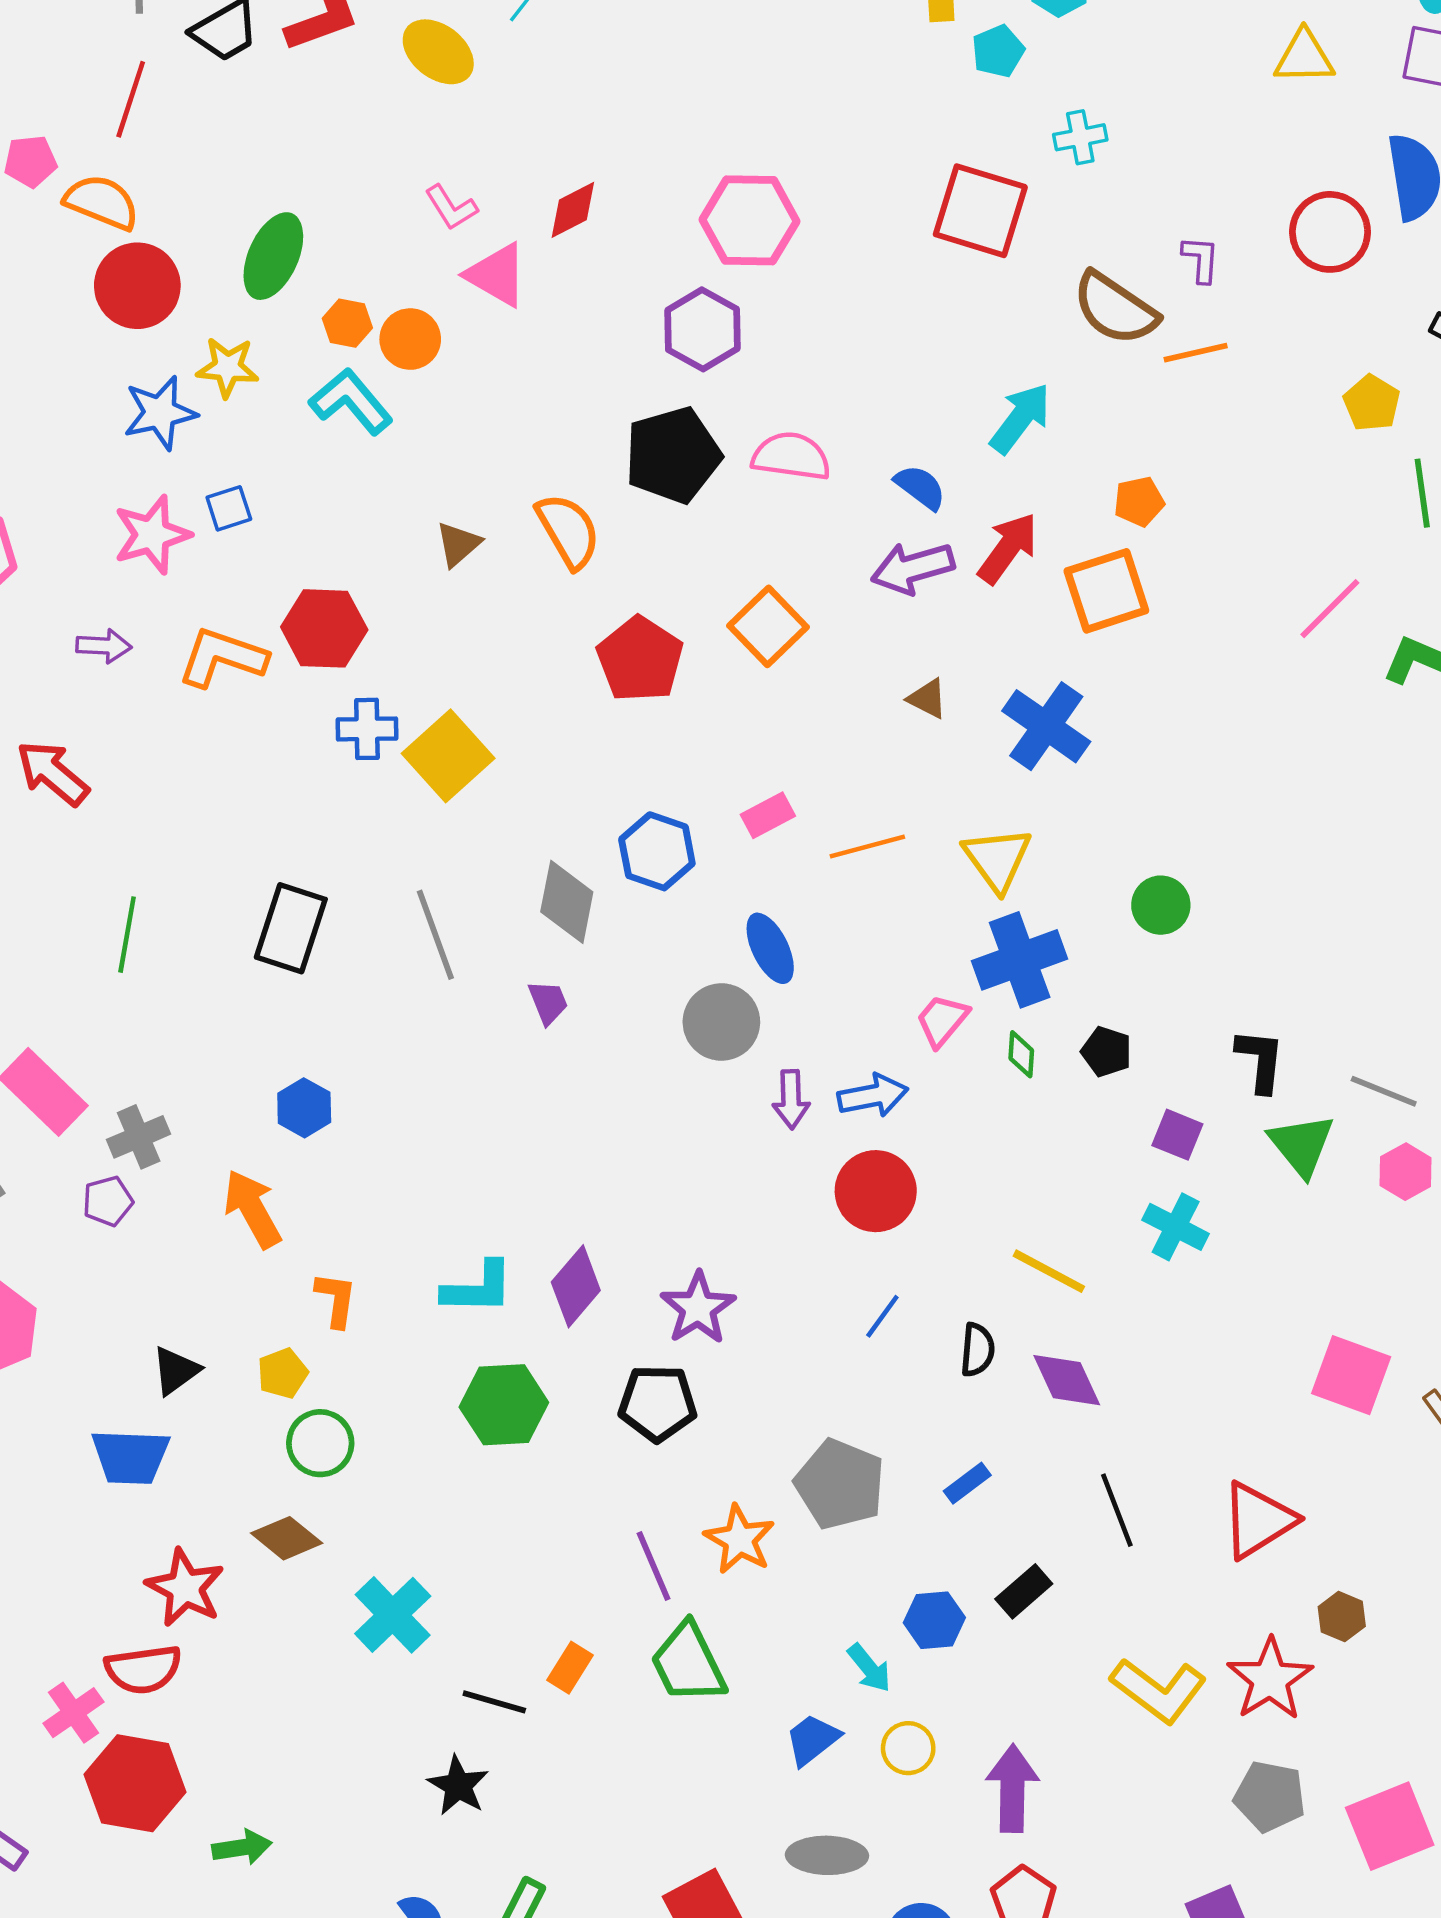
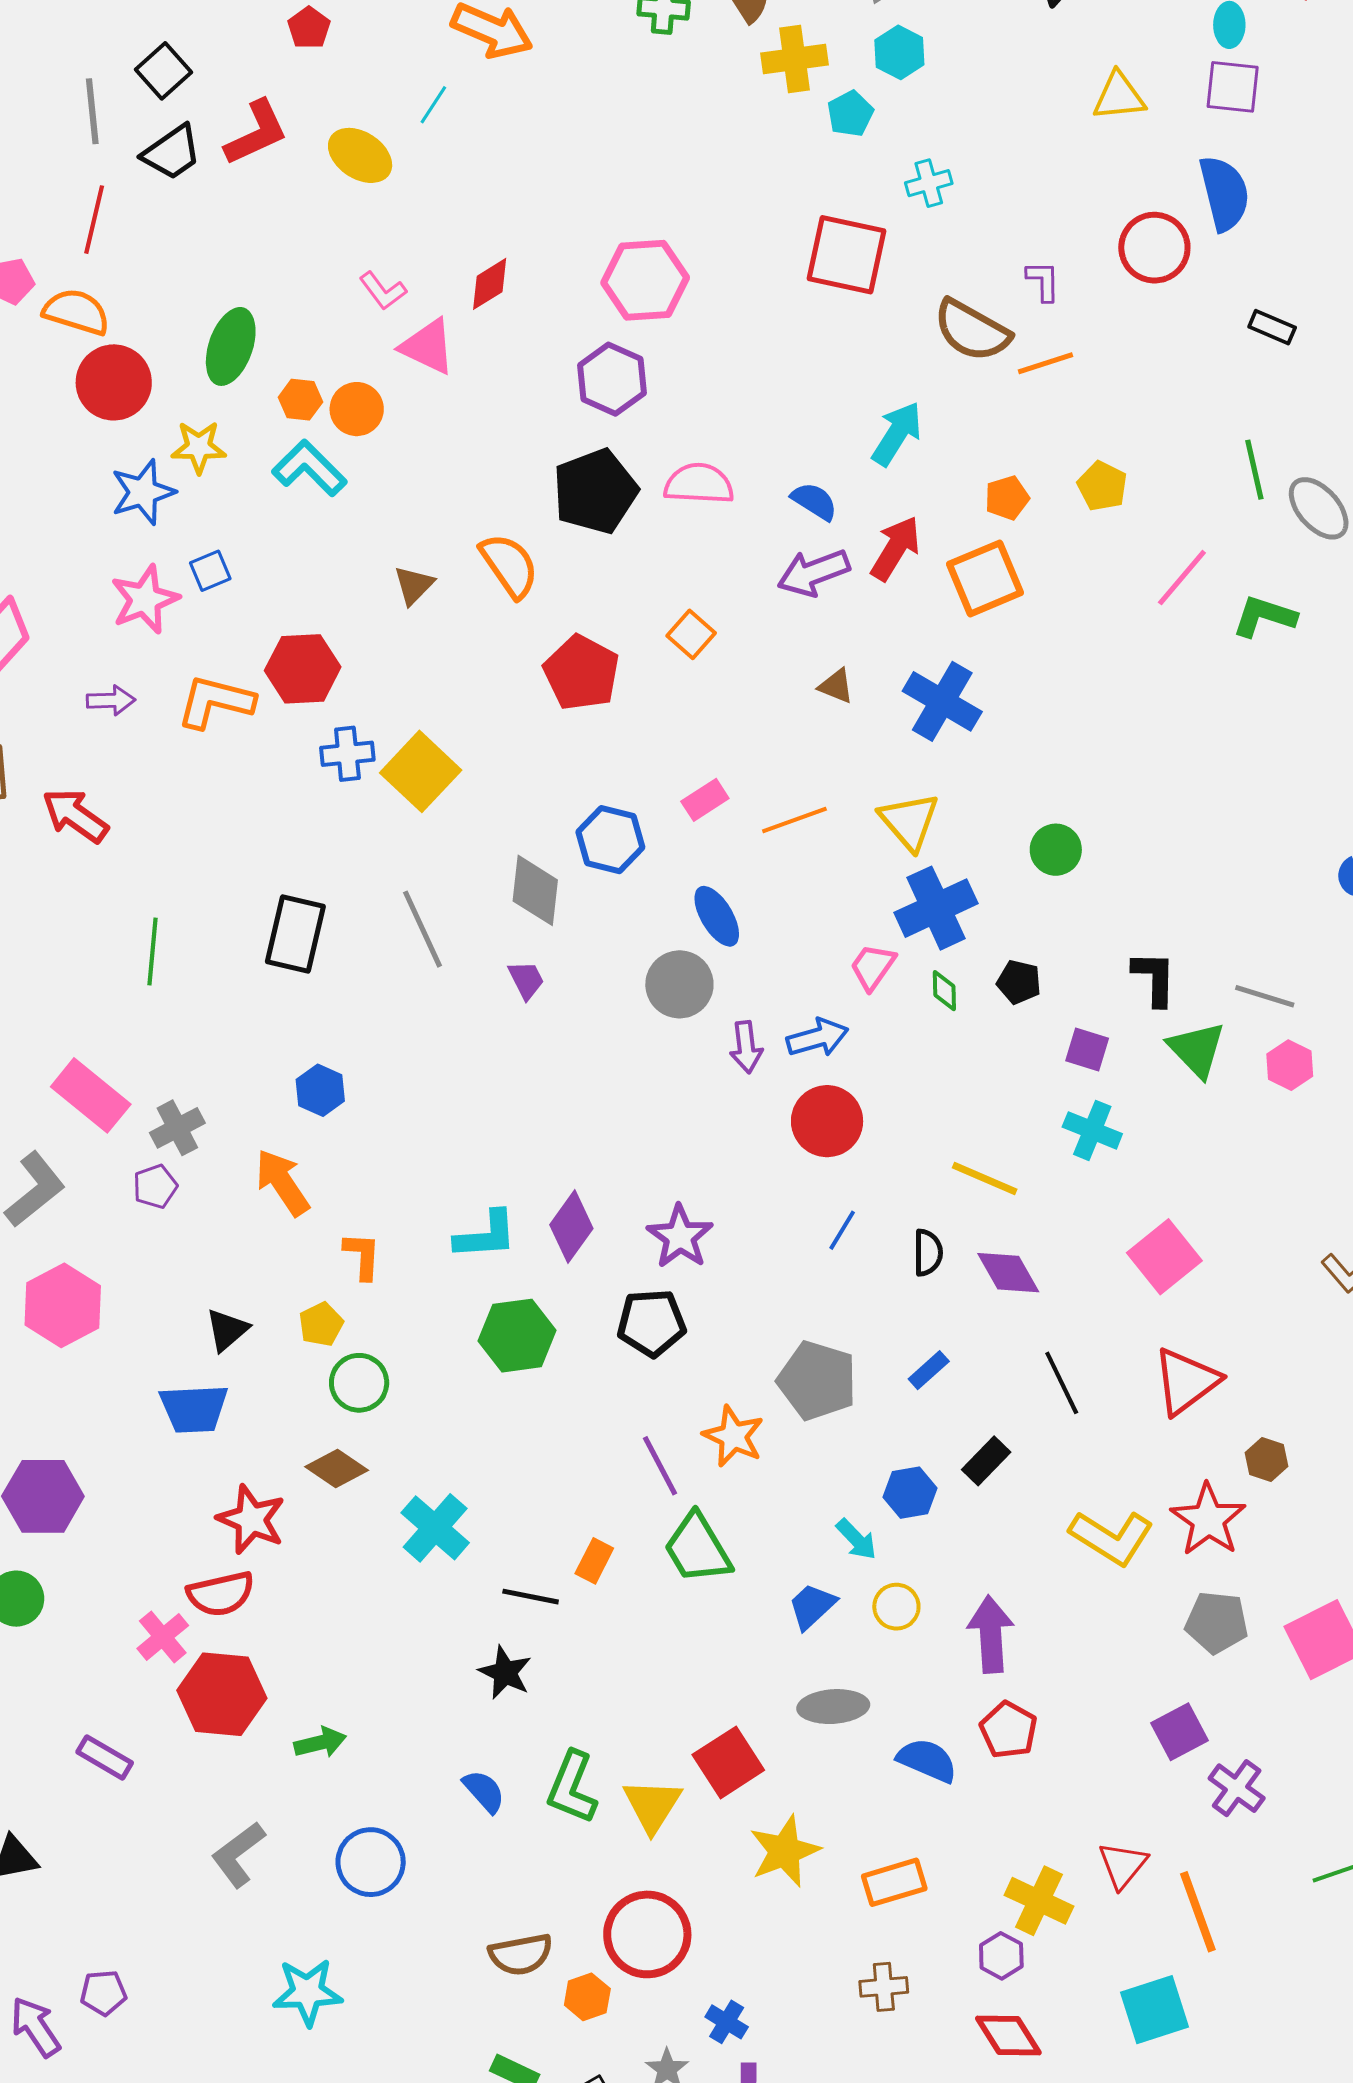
yellow pentagon: (1372, 403) -> (1102, 486), moved
orange square: (768, 626) -> (691, 634), size x0.7
pink square: (1351, 1375) -> (1164, 1257), moved, turned 36

